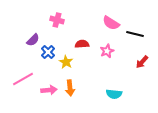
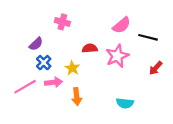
pink semicircle: (111, 23) -> (122, 25), turned -72
pink star: (107, 51) -> (117, 56), size x1.5
blue cross: (48, 52) -> (44, 63), moved
pink arrow: (49, 90) -> (54, 82), moved

